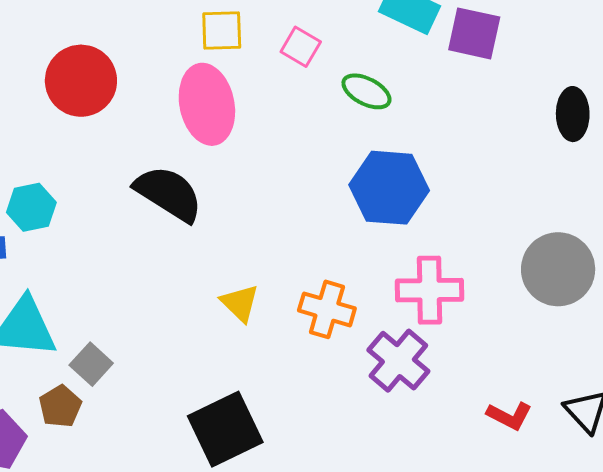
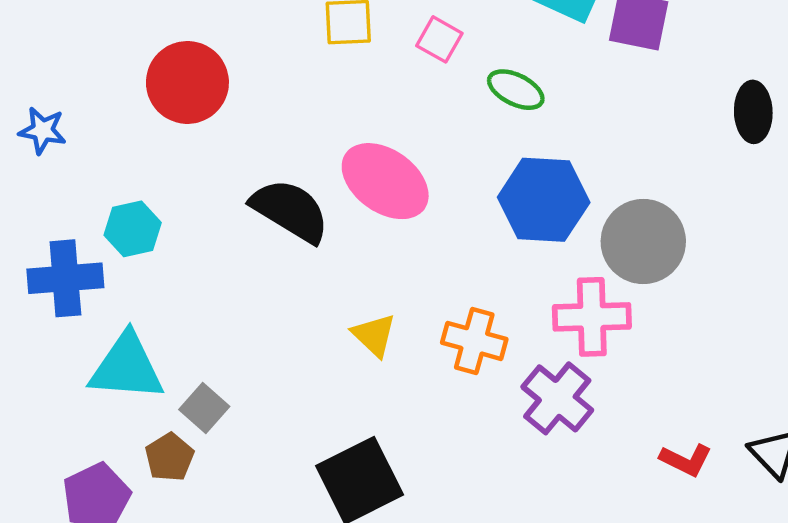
pink ellipse: (207, 104) -> (385, 181), moved, turned -42
gray circle: (558, 269) -> (643, 241), moved

